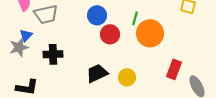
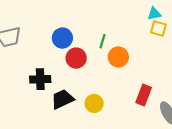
orange circle: (150, 33) -> (118, 57), size x0.7
black cross: (53, 54) -> (40, 79), moved

